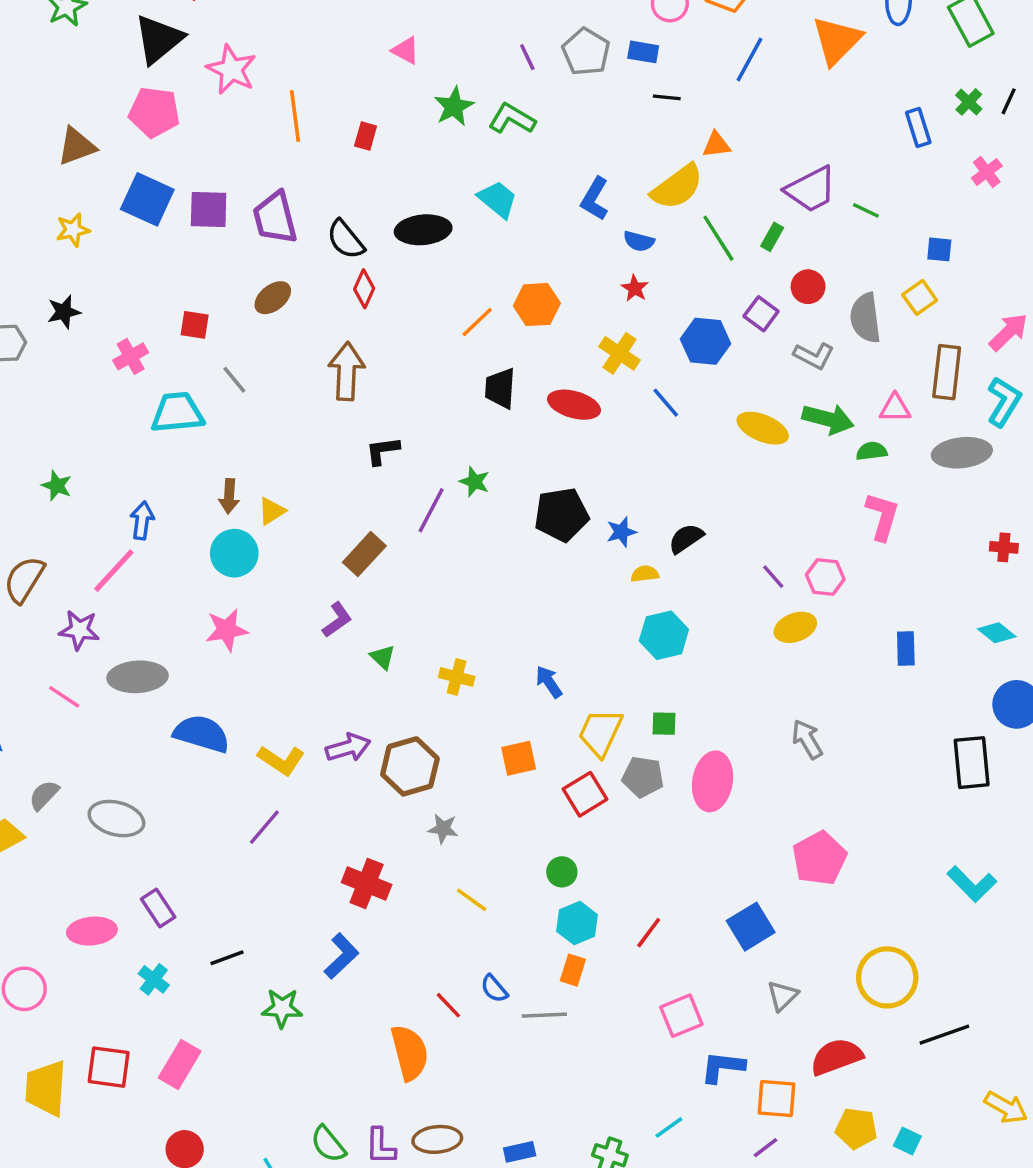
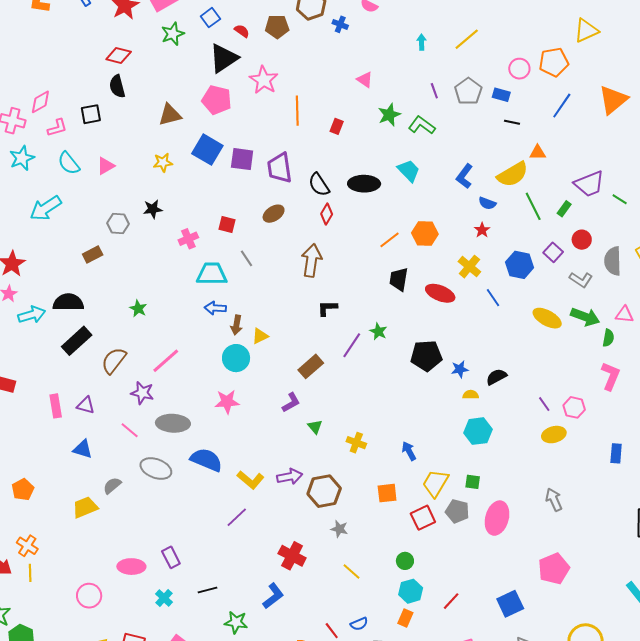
green semicircle: (872, 451) -> (608, 338), turned 102
blue arrow: (142, 520) -> (215, 308), moved, turned -100
gray ellipse: (116, 819) -> (156, 469), moved
blue semicircle: (494, 989) -> (359, 624), turned -78

